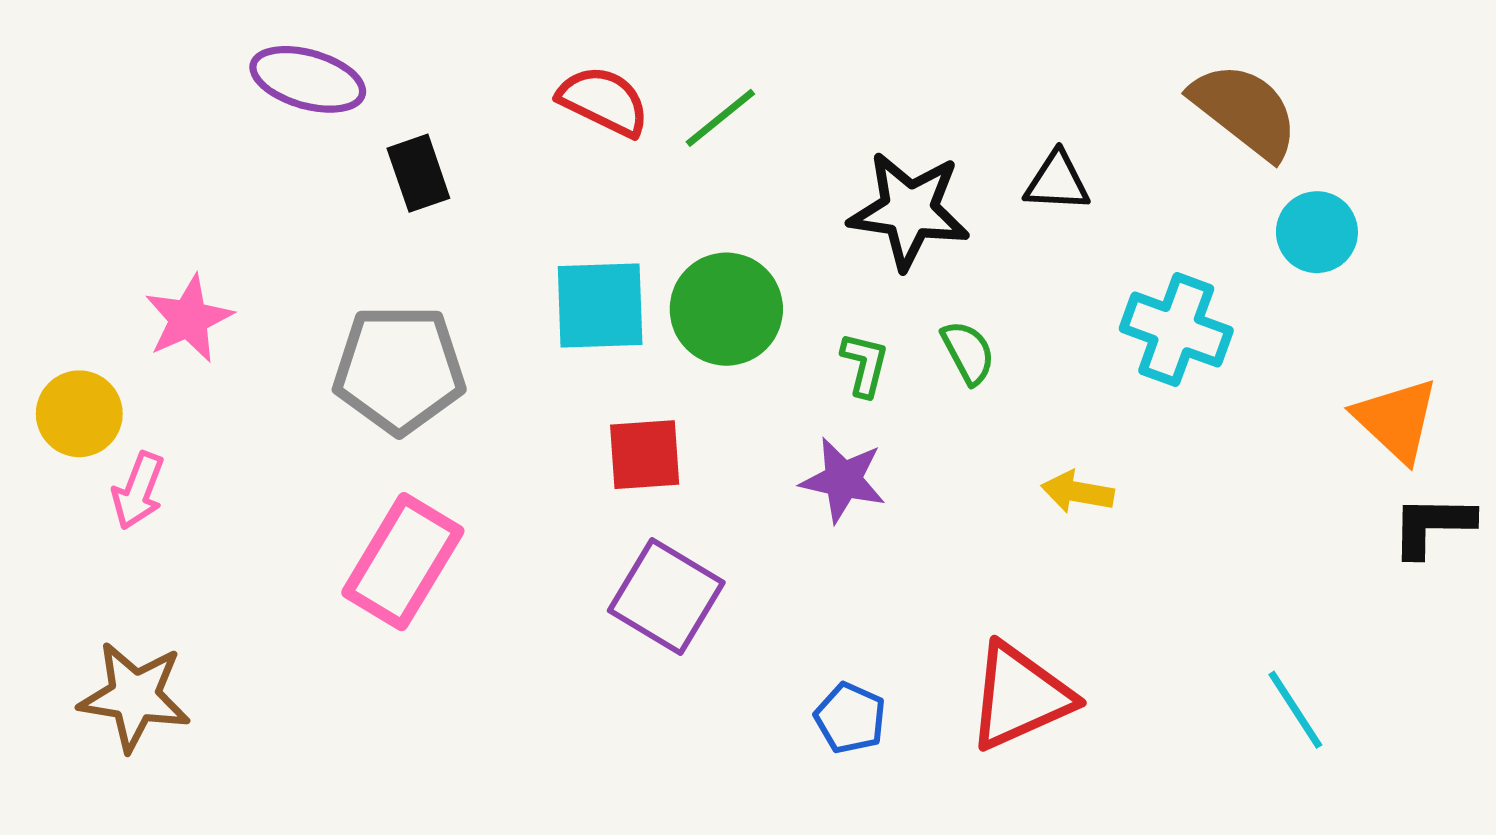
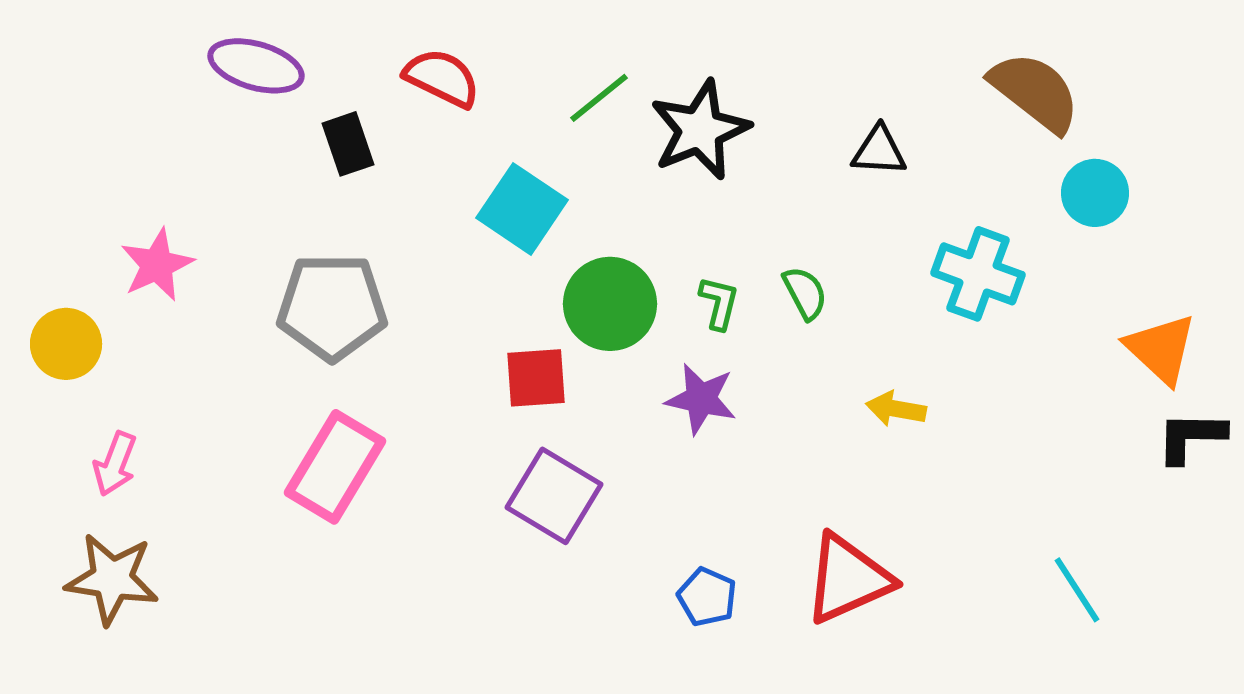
red semicircle: (604, 101) -> (442, 78), moved
black star: (909, 210) -> (700, 130), moved, turned -30
cyan square: (600, 306) -> (522, 209), moved, turned 36
green circle: (726, 309) -> (610, 304), moved
pink arrow: (138, 491) -> (115, 464), moved

